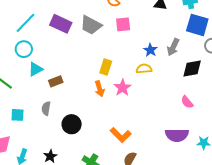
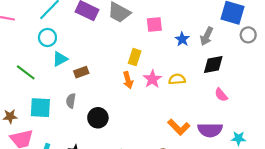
pink square: (123, 24) -> (154, 24), moved
yellow semicircle: (144, 69) -> (177, 79), moved
black diamond: (192, 69) -> (213, 64), moved
cyan square: (18, 115) -> (40, 108), size x1.5
orange L-shape: (121, 135) -> (179, 127), moved

